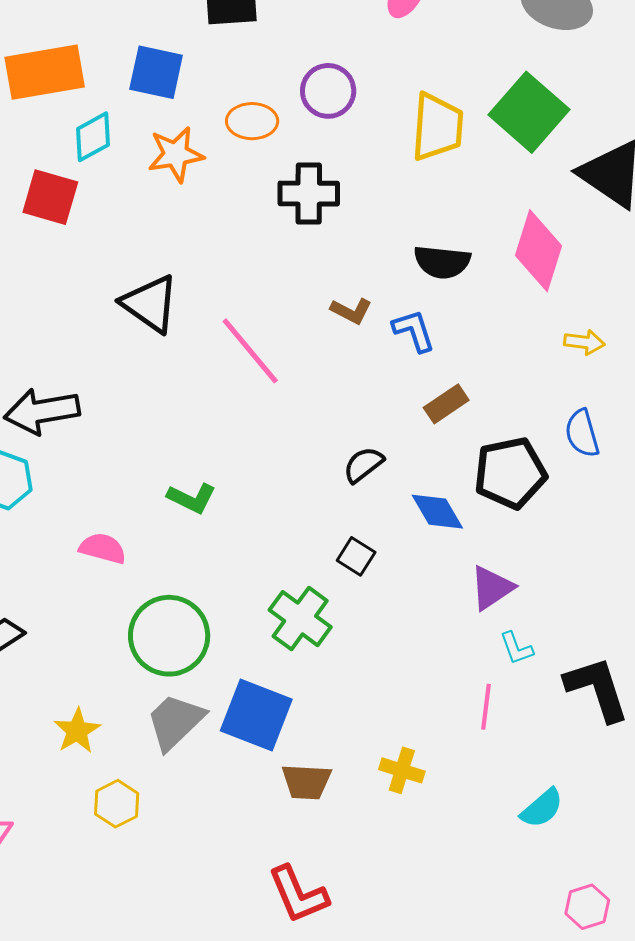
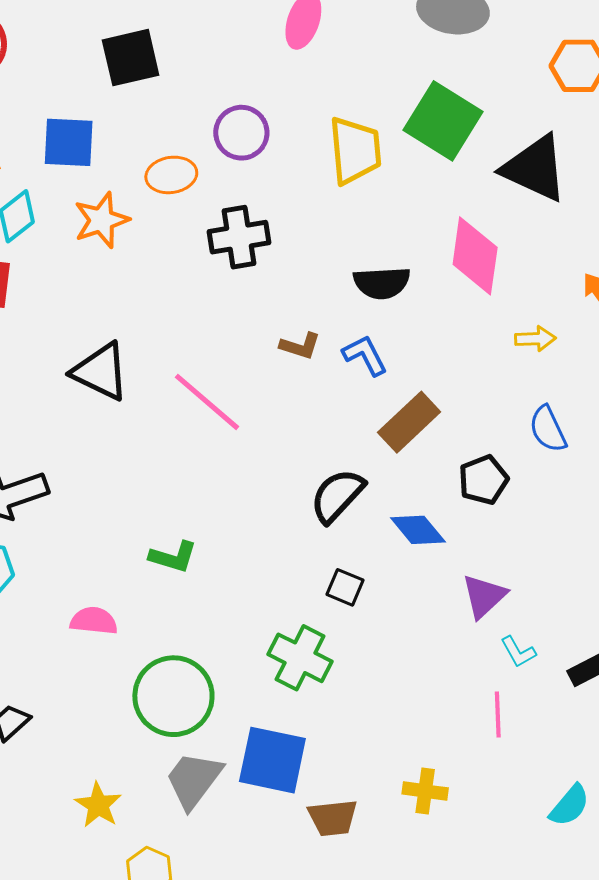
brown rectangle: (446, 404) -> (409, 422), size x1.4
black semicircle: (363, 465) -> (337, 496), size x1.4
black pentagon: (510, 473) -> (483, 480), size x0.7

